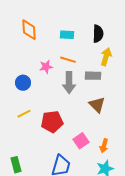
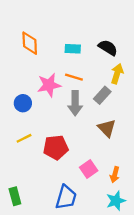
black semicircle: (98, 34) -> (108, 48), turned -60
pink star: (46, 67) -> (49, 85), size x1.5
gray rectangle: (93, 76) -> (102, 95), turned -49

